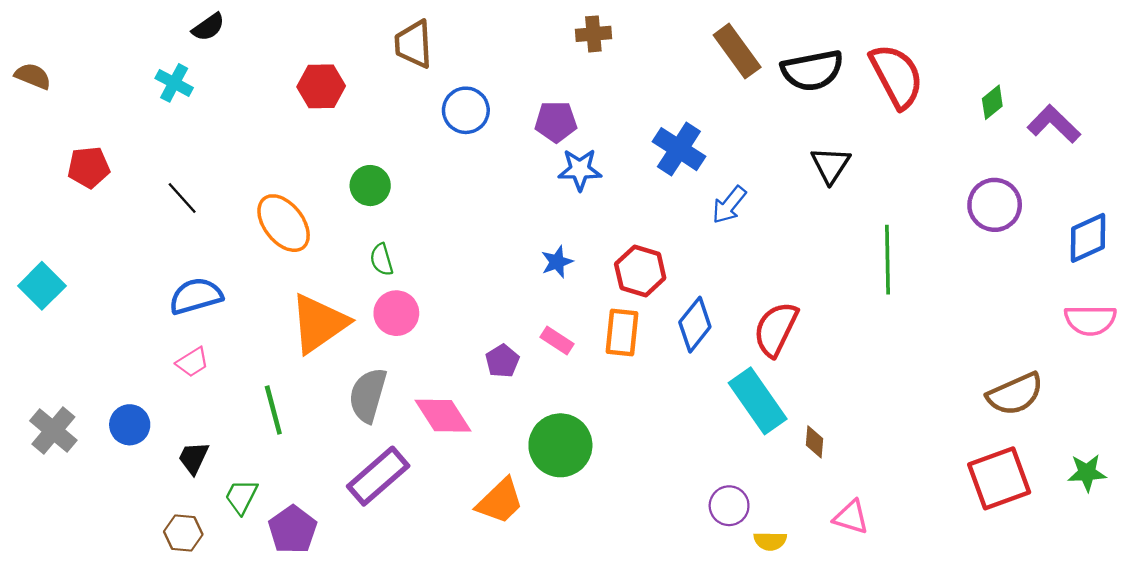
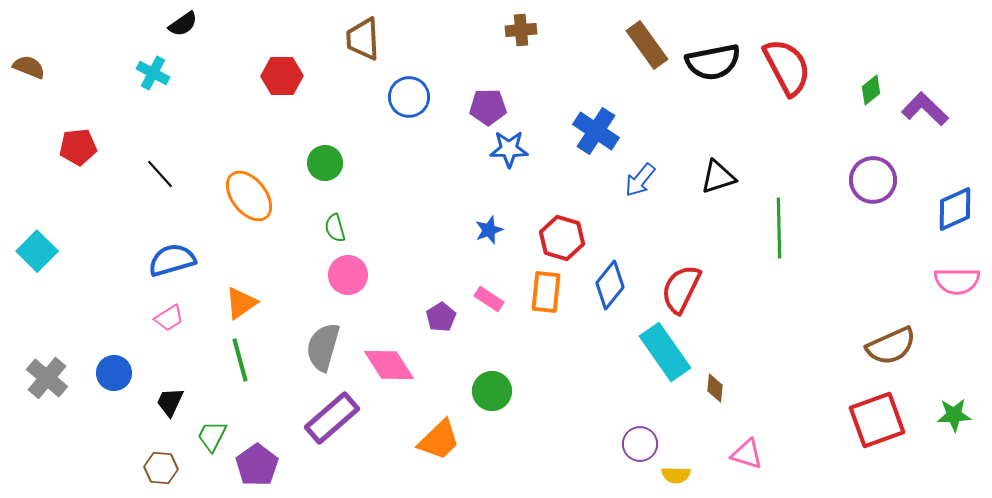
black triangle: (831, 165) -> (718, 177), moved, turned 39
orange triangle: (319, 323) -> (241, 303), moved, size x0.6
green circle: (560, 445) -> (492, 391), size x0.7

